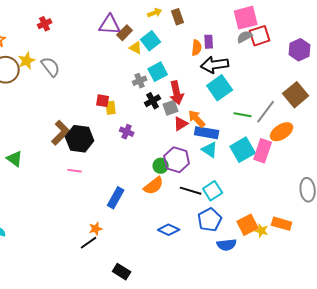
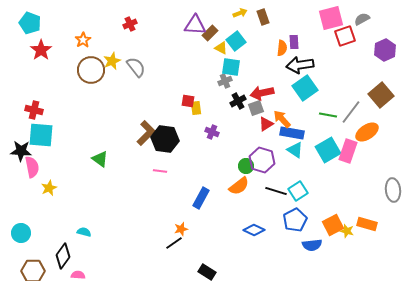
gray semicircle: (245, 37) -> (362, 19), moved
cyan square: (158, 72) -> (231, 67), moved, turned 36
red arrow: (177, 93) -> (262, 93), turned 90

